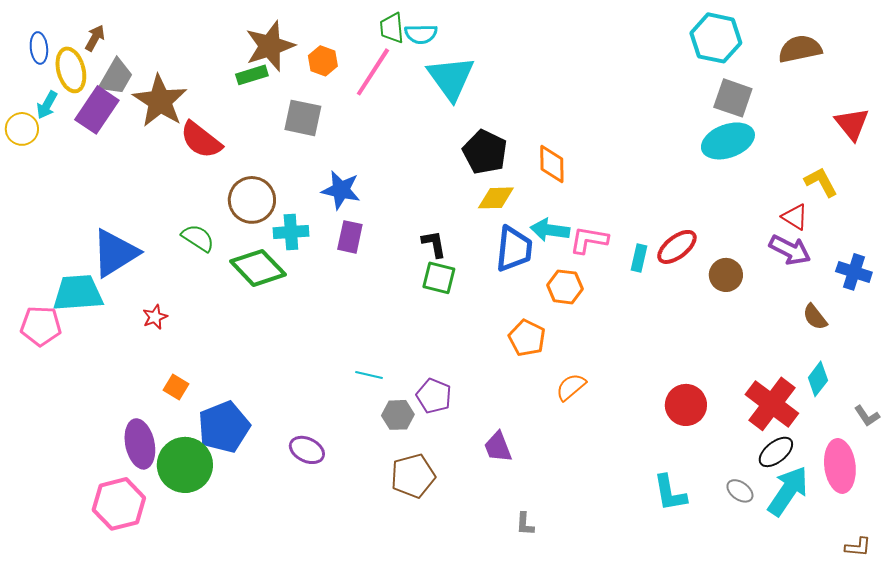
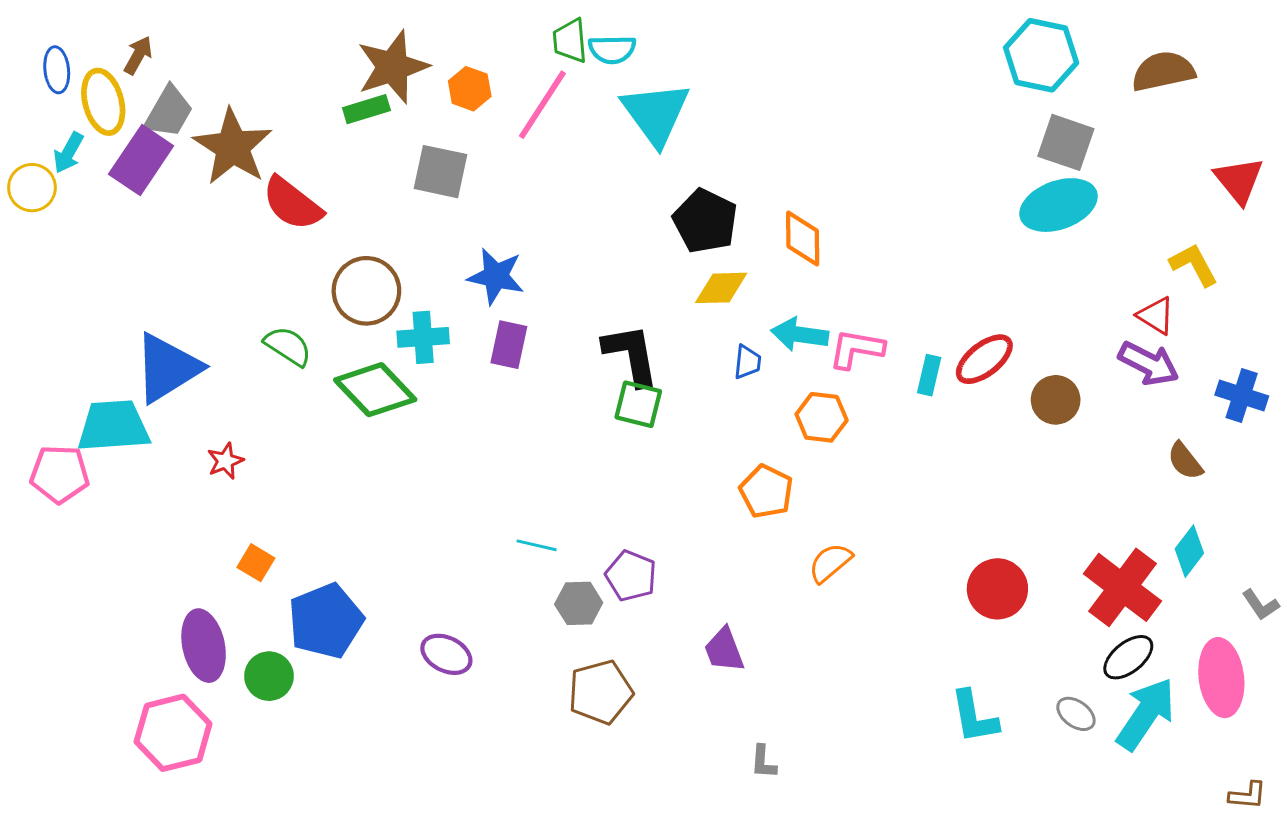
black L-shape: (434, 244) -> (631, 355), size x1.6
blue trapezoid: (514, 249) -> (747, 362), size x0.5
green circle: (185, 465) -> (269, 676), size x0.6

